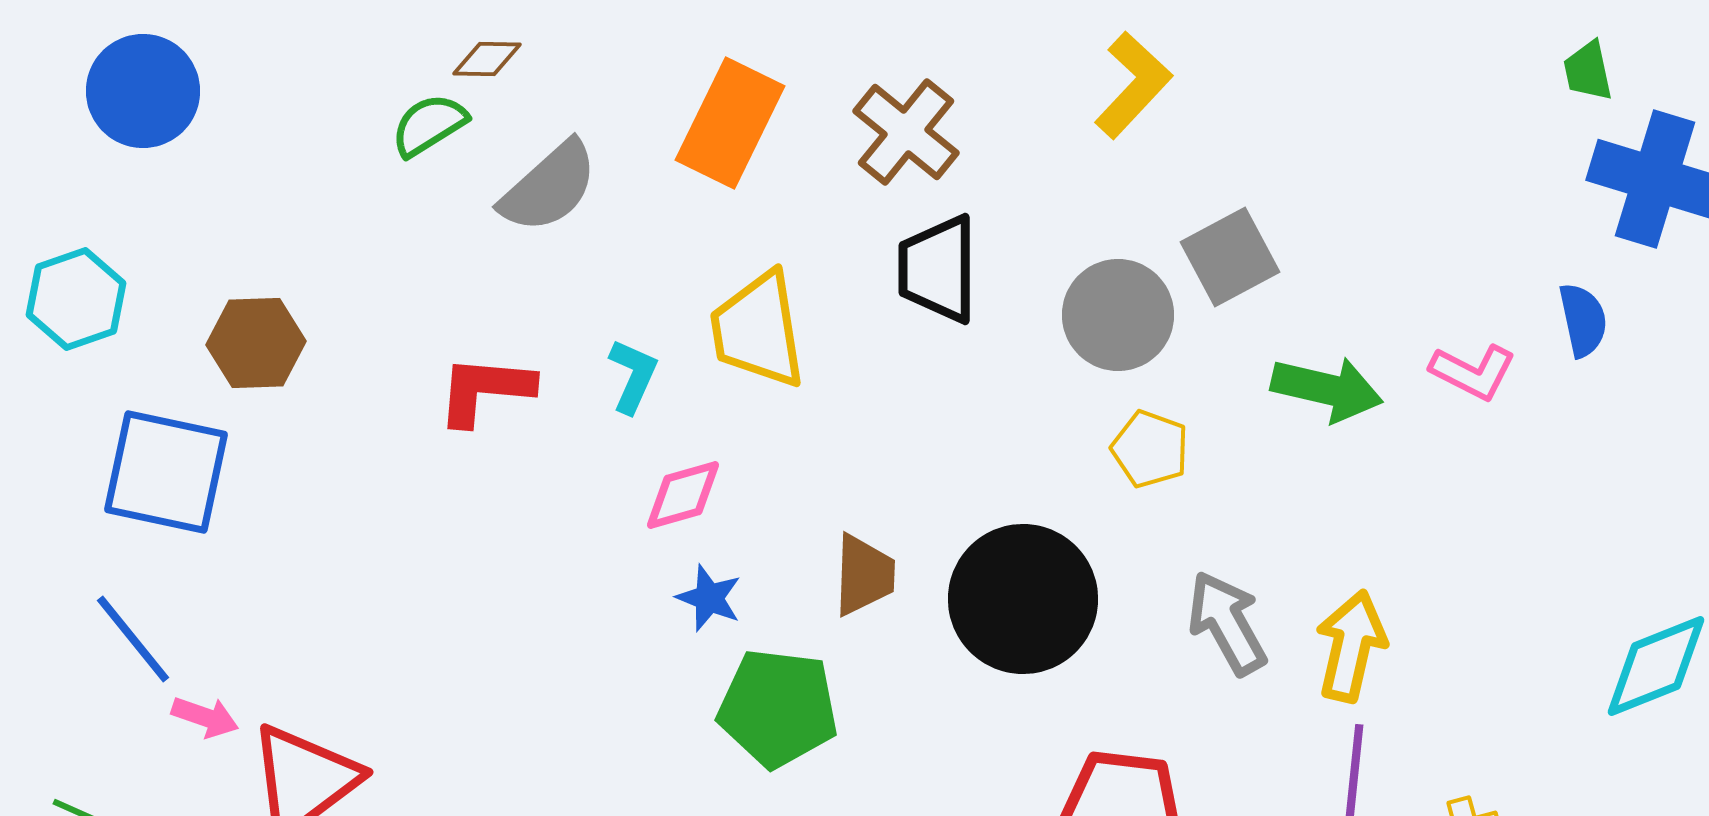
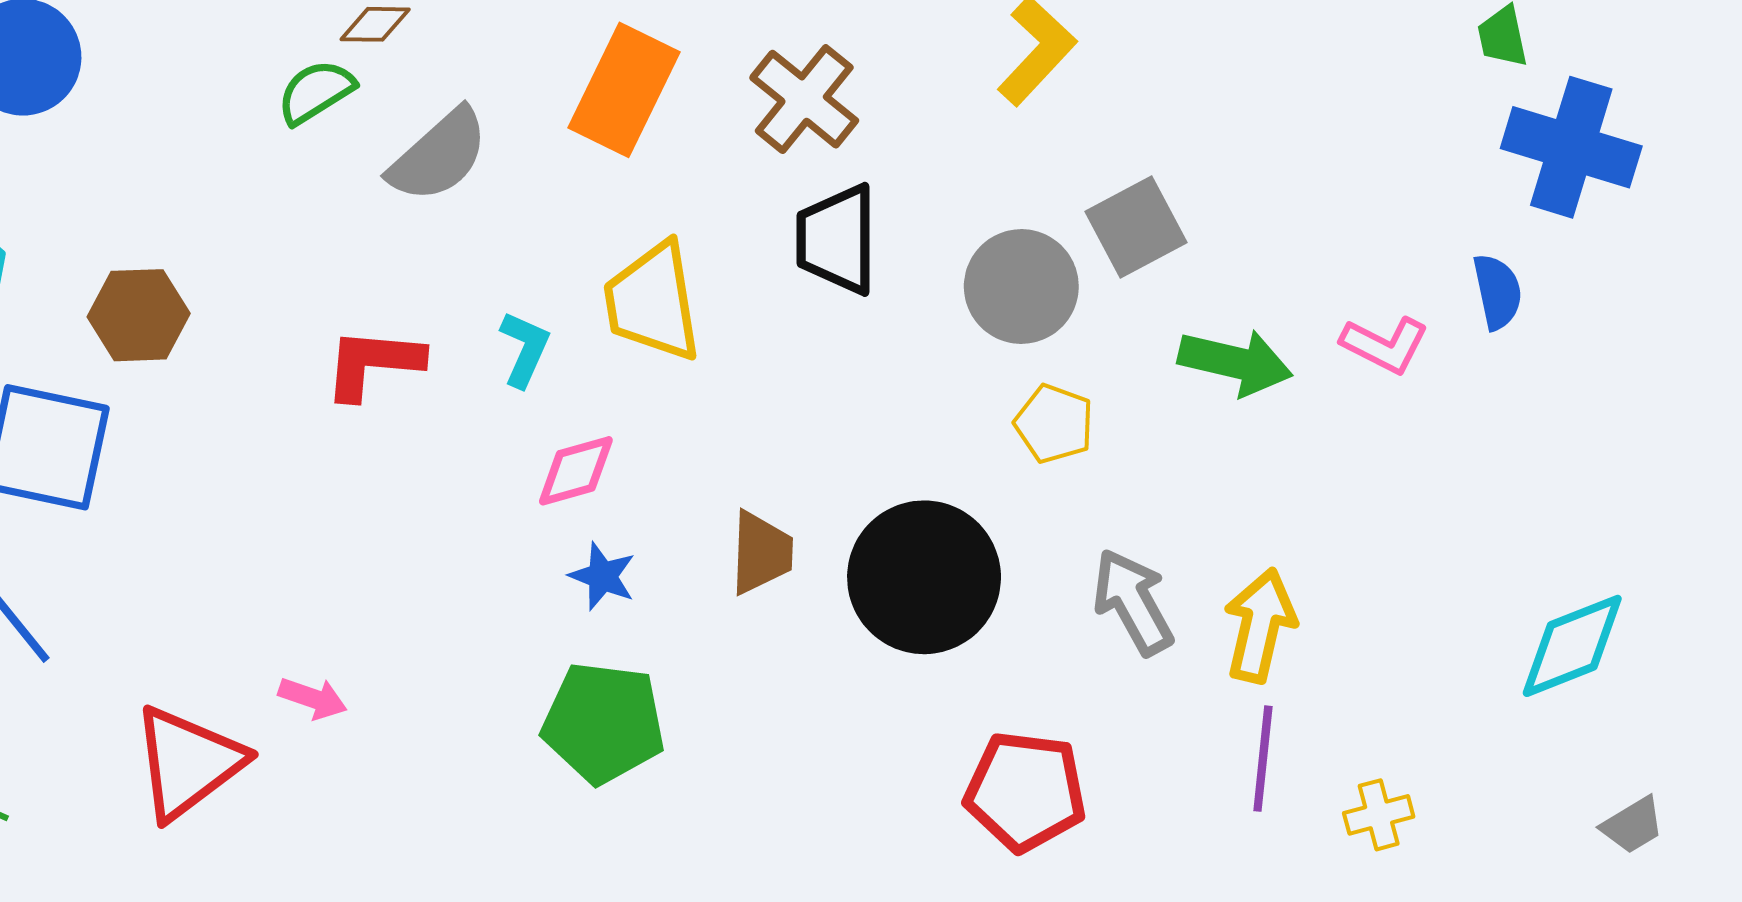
green pentagon: (778, 708) -> (604, 723), moved
pink arrow: (205, 717) -> (313, 698), moved

